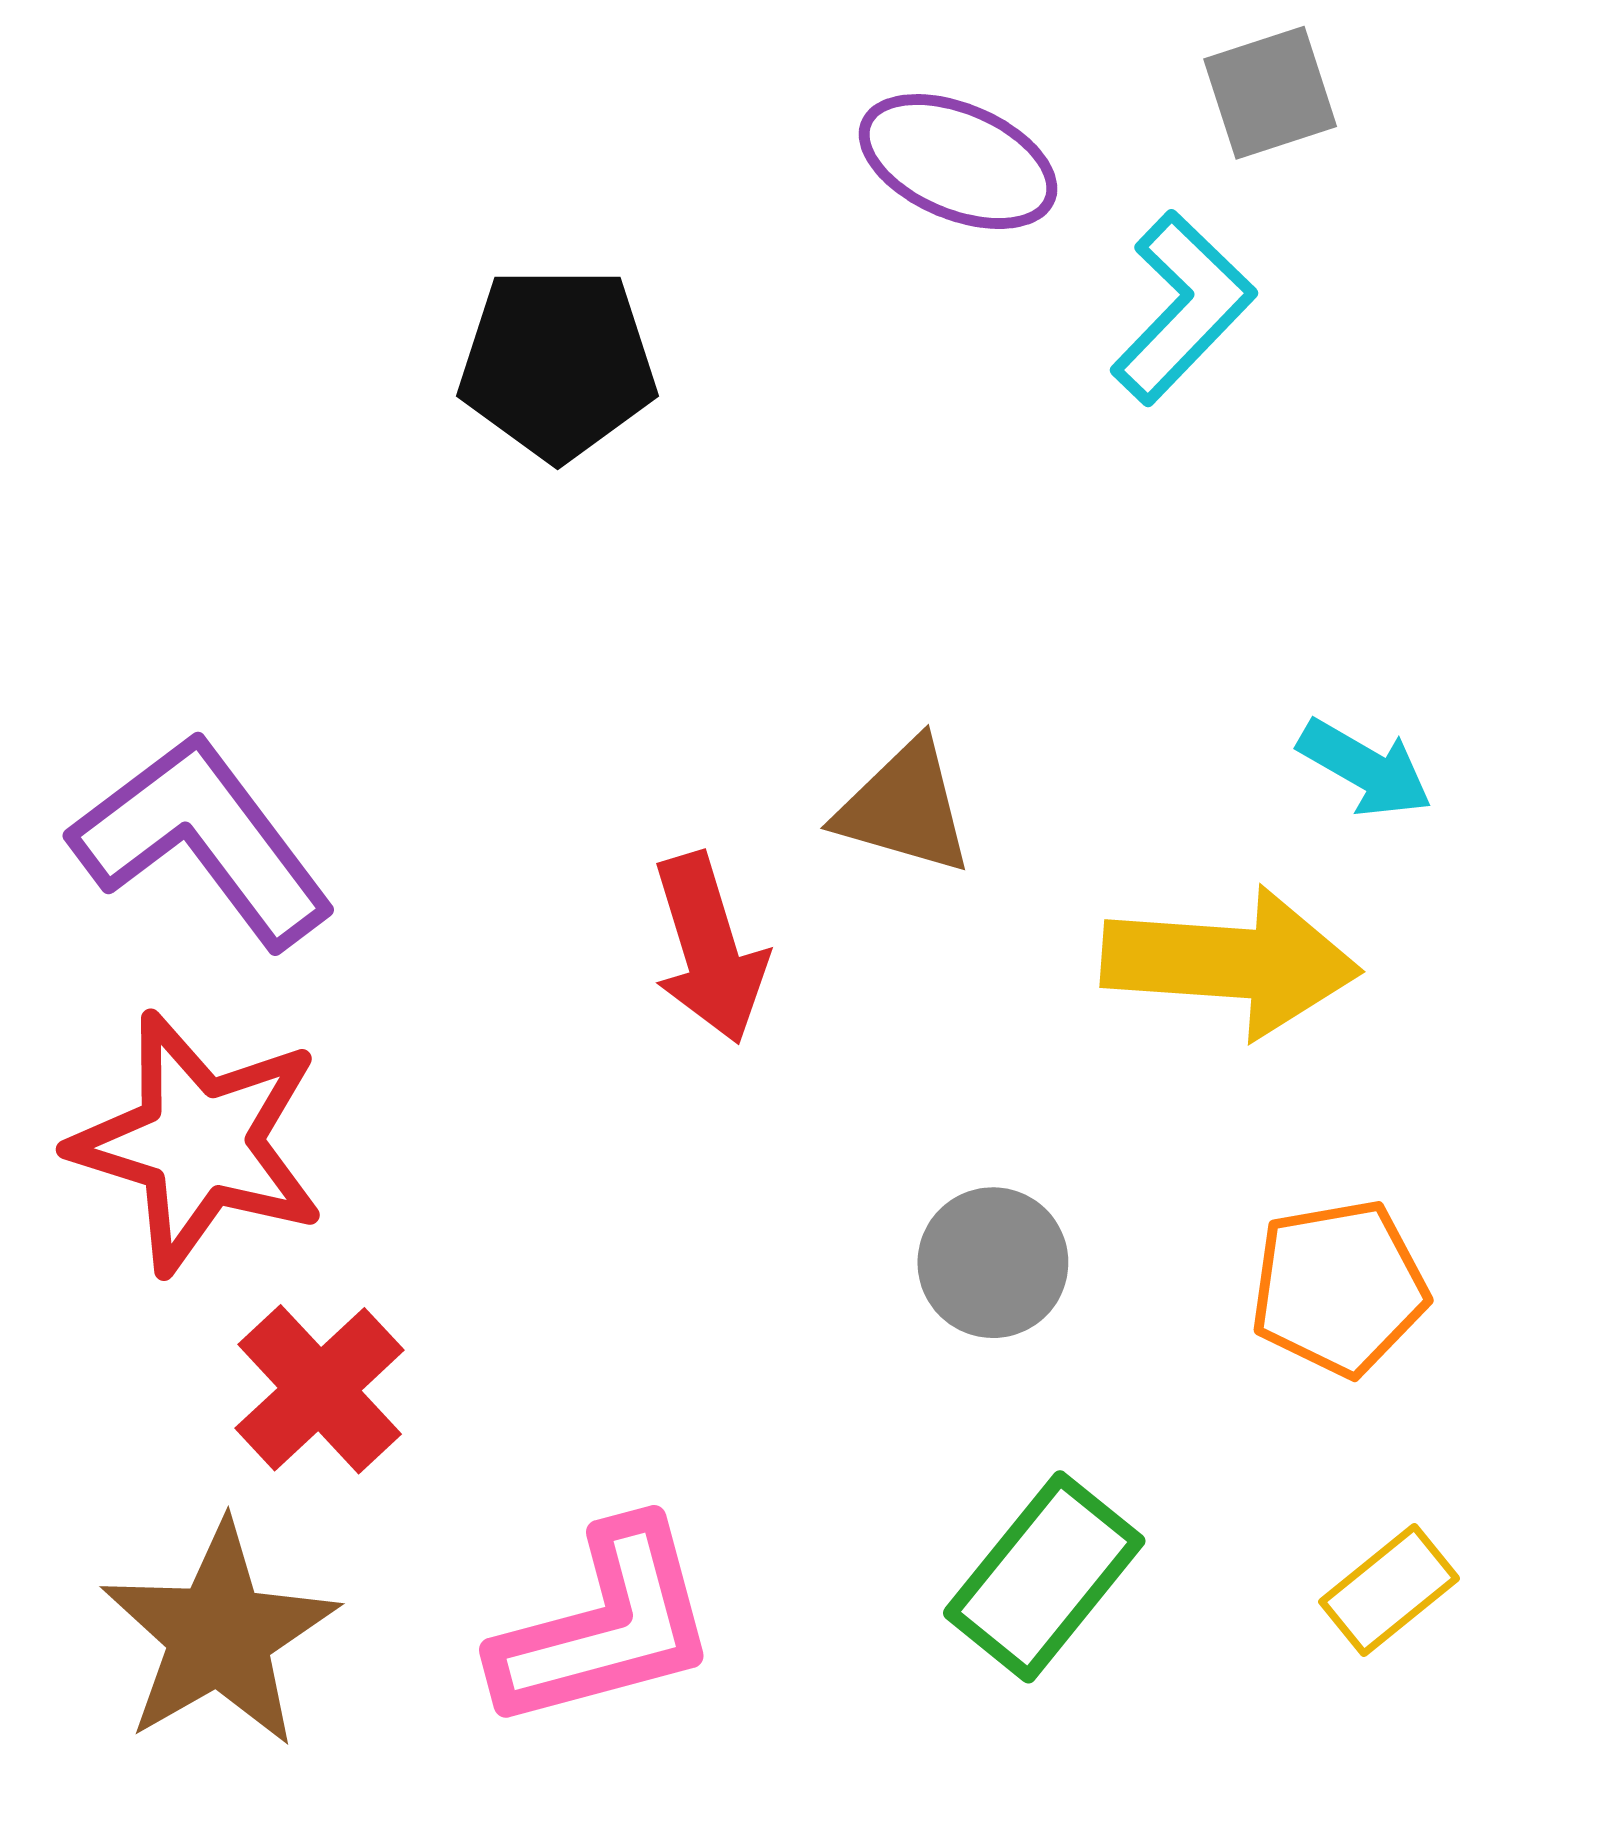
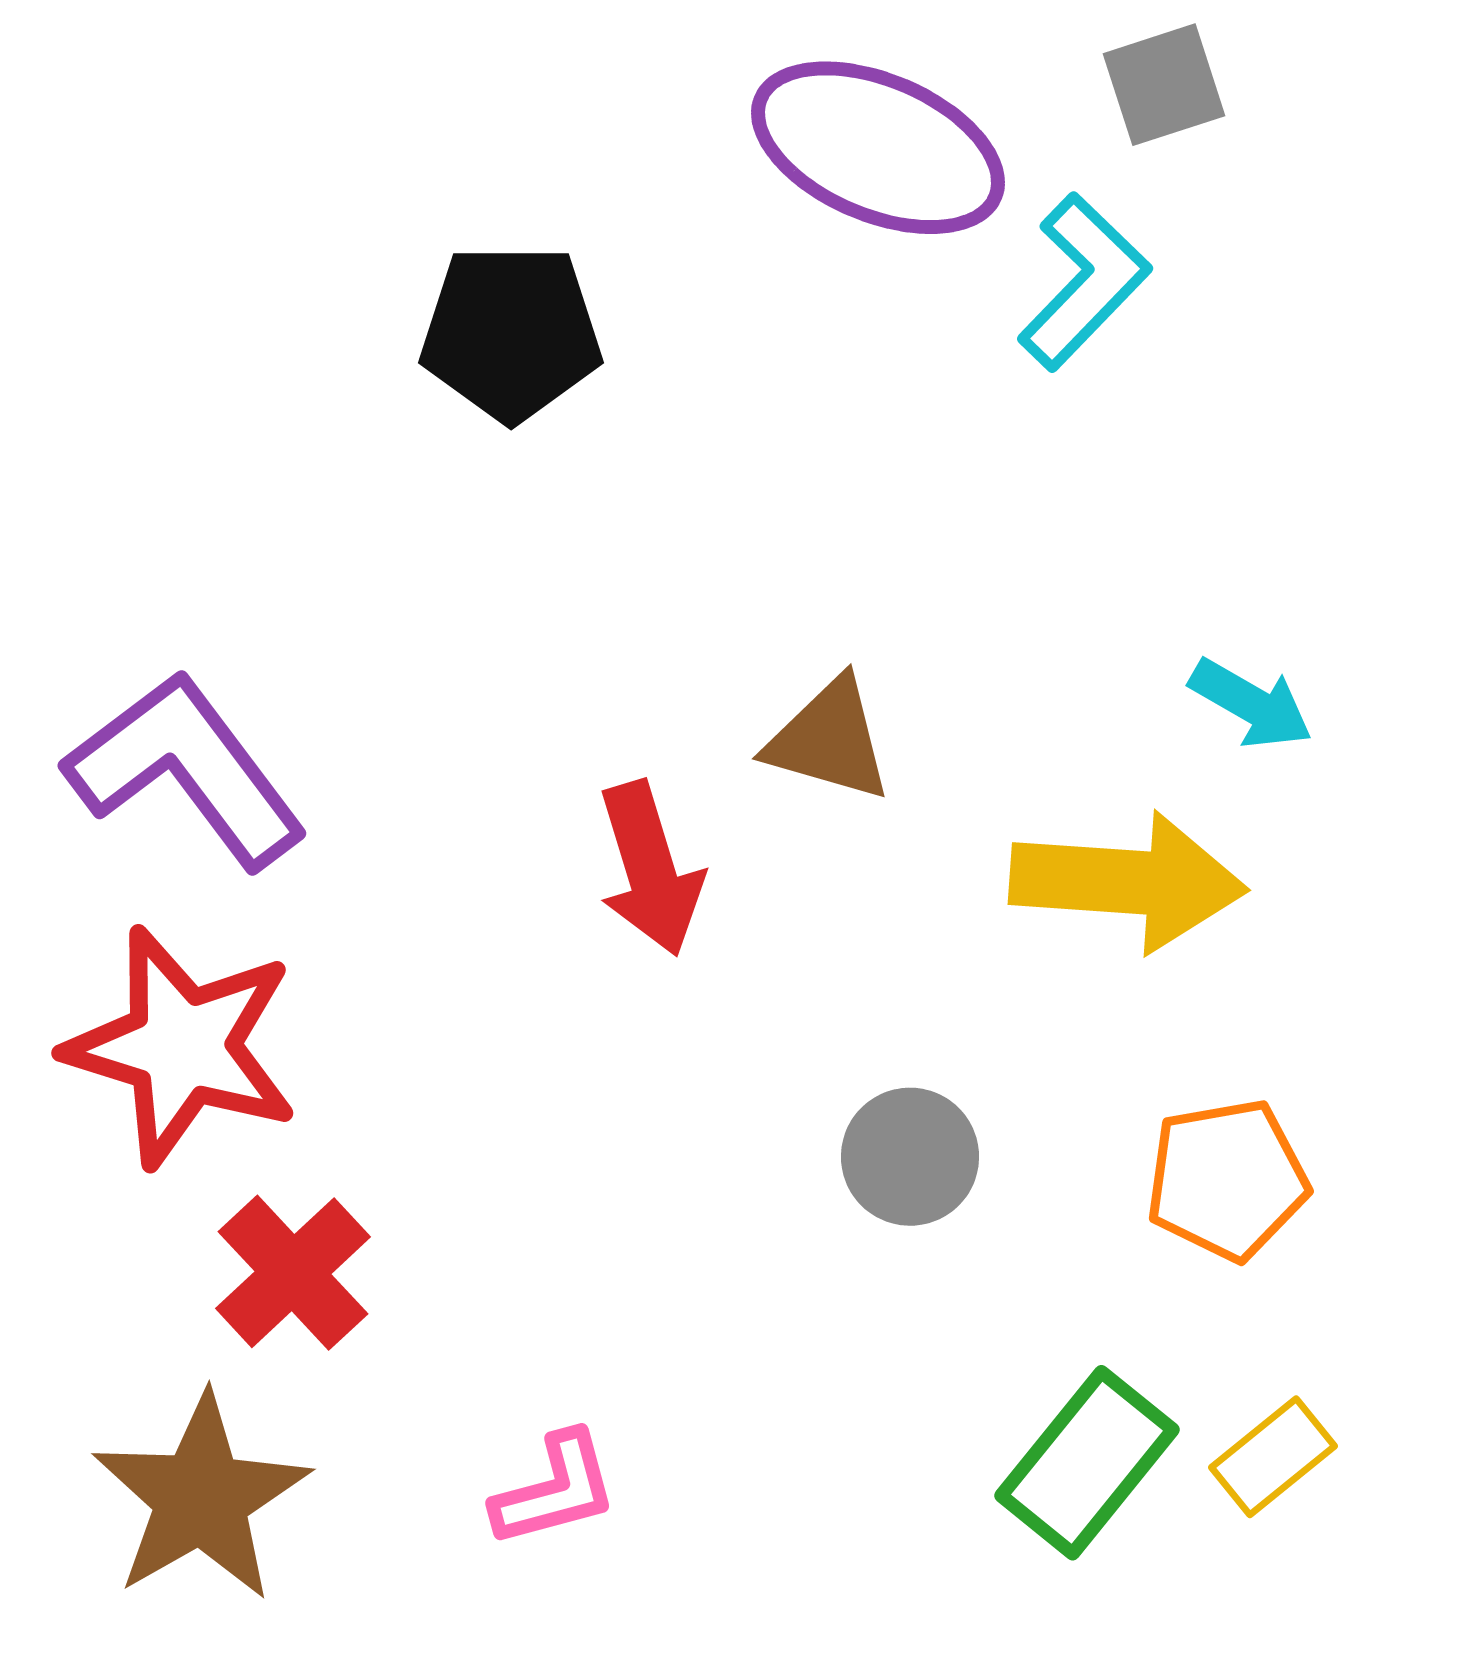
purple ellipse: (958, 162) -> (878, 148), size x1.4
green rectangle: (1044, 1577) -> (1087, 1463), moved
pink L-shape: (606, 1626) -> (555, 1490), size x0.6

